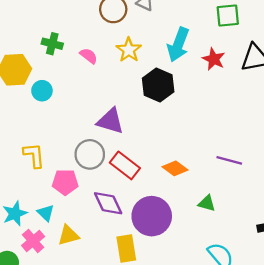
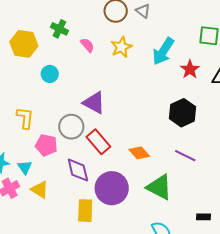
black hexagon: (158, 85) -> (182, 113), moved
cyan circle: (42, 91) -> (50, 74), moved
green triangle: (207, 203) -> (159, 187), size x1.8
yellow triangle: (68, 235) -> (40, 190), turned 36

